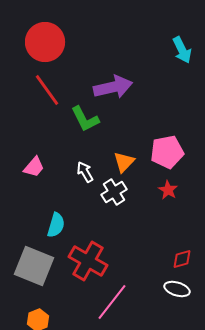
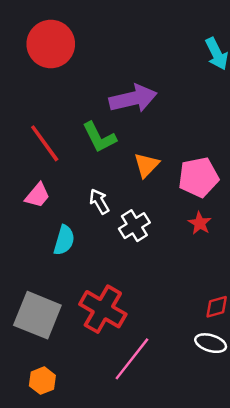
red line: (47, 90) -> (45, 143), moved
orange triangle: (124, 162) -> (146, 165), moved
cyan semicircle: (56, 225) -> (64, 240), moved

